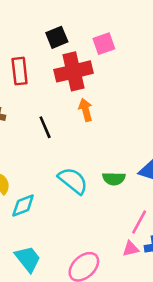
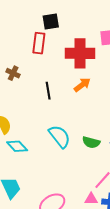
black square: (57, 37) -> (51, 21), moved
orange arrow: (86, 110) -> (82, 85), turned 54
cyan diamond: (23, 206) -> (17, 146), turned 55

